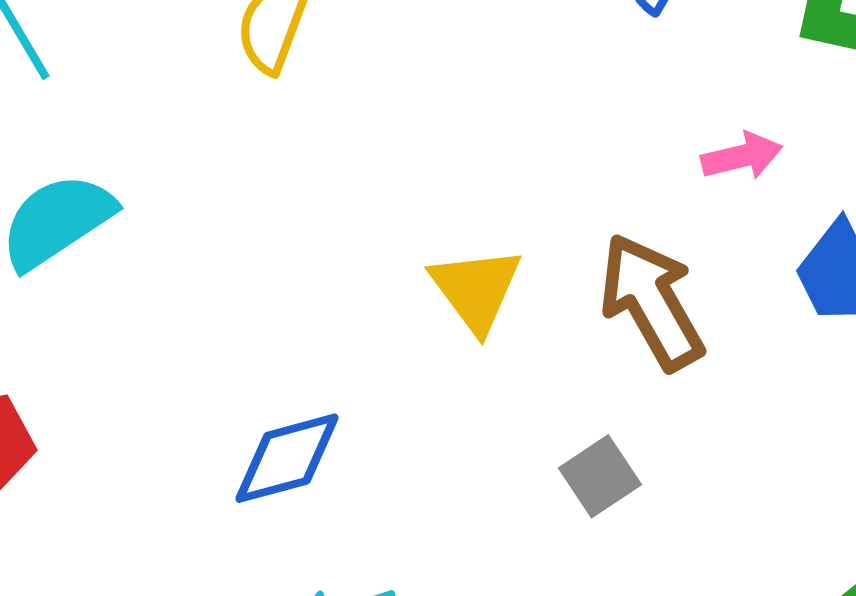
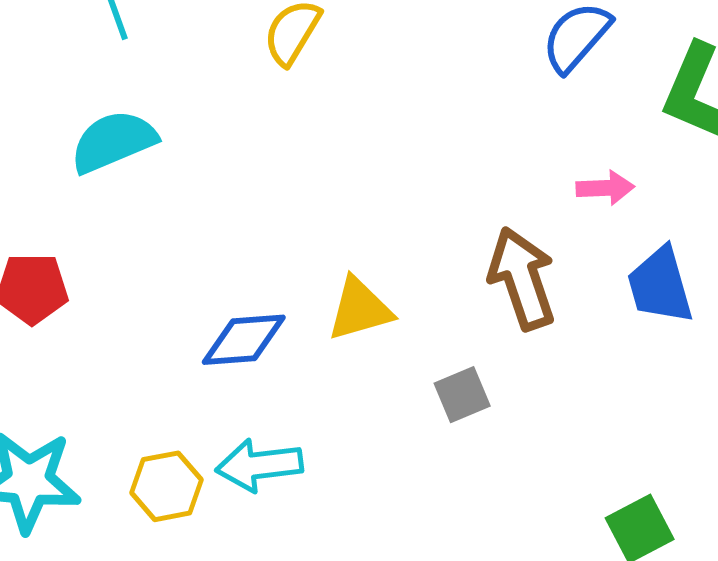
yellow triangle: (476, 289) -> (360, 309), moved, turned 40

